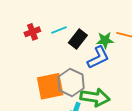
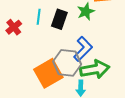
cyan line: (59, 30) -> (39, 17), turned -42
blue L-shape: (98, 57) -> (83, 49), moved

